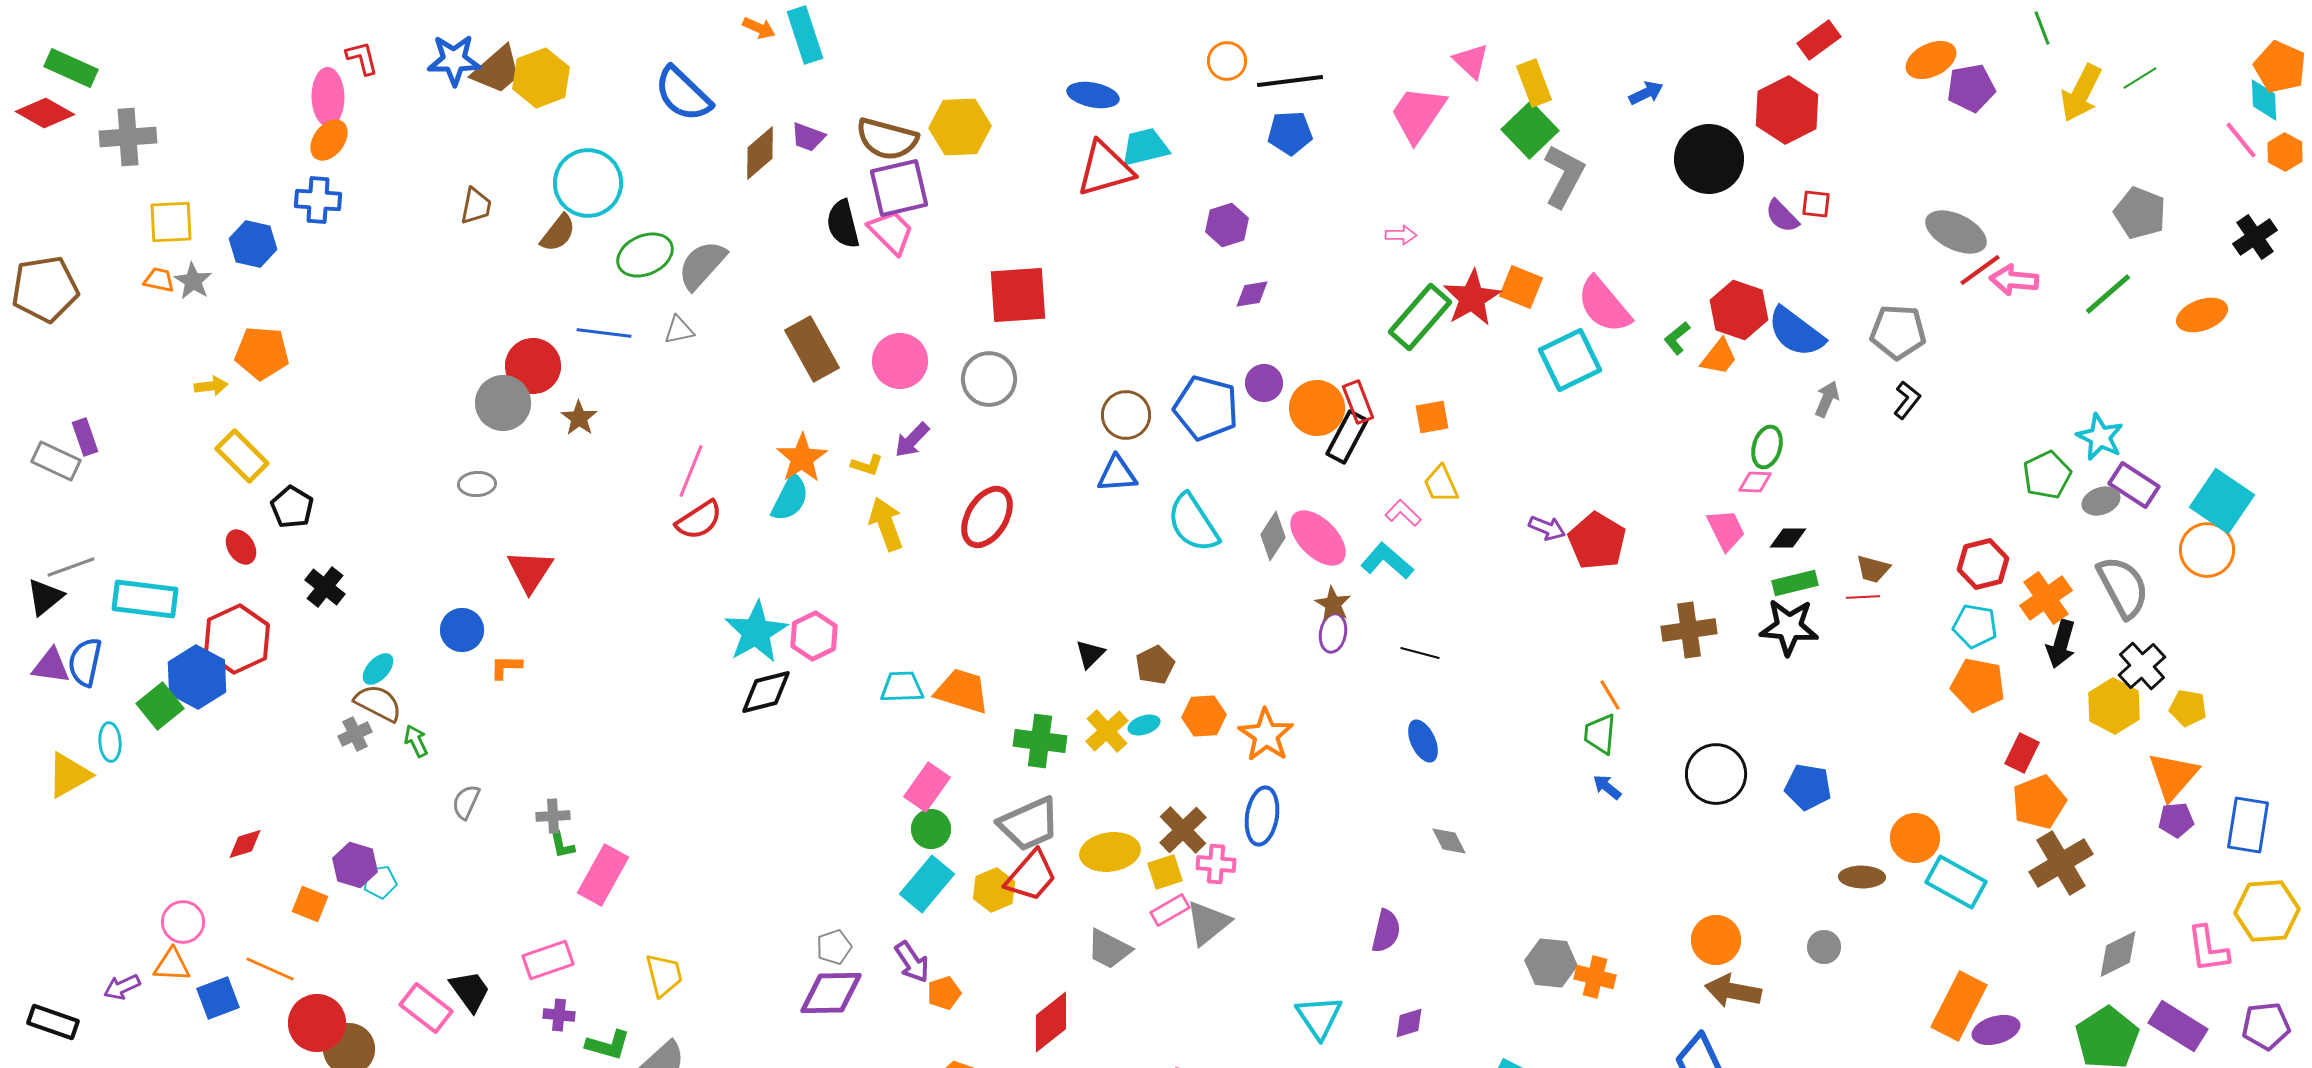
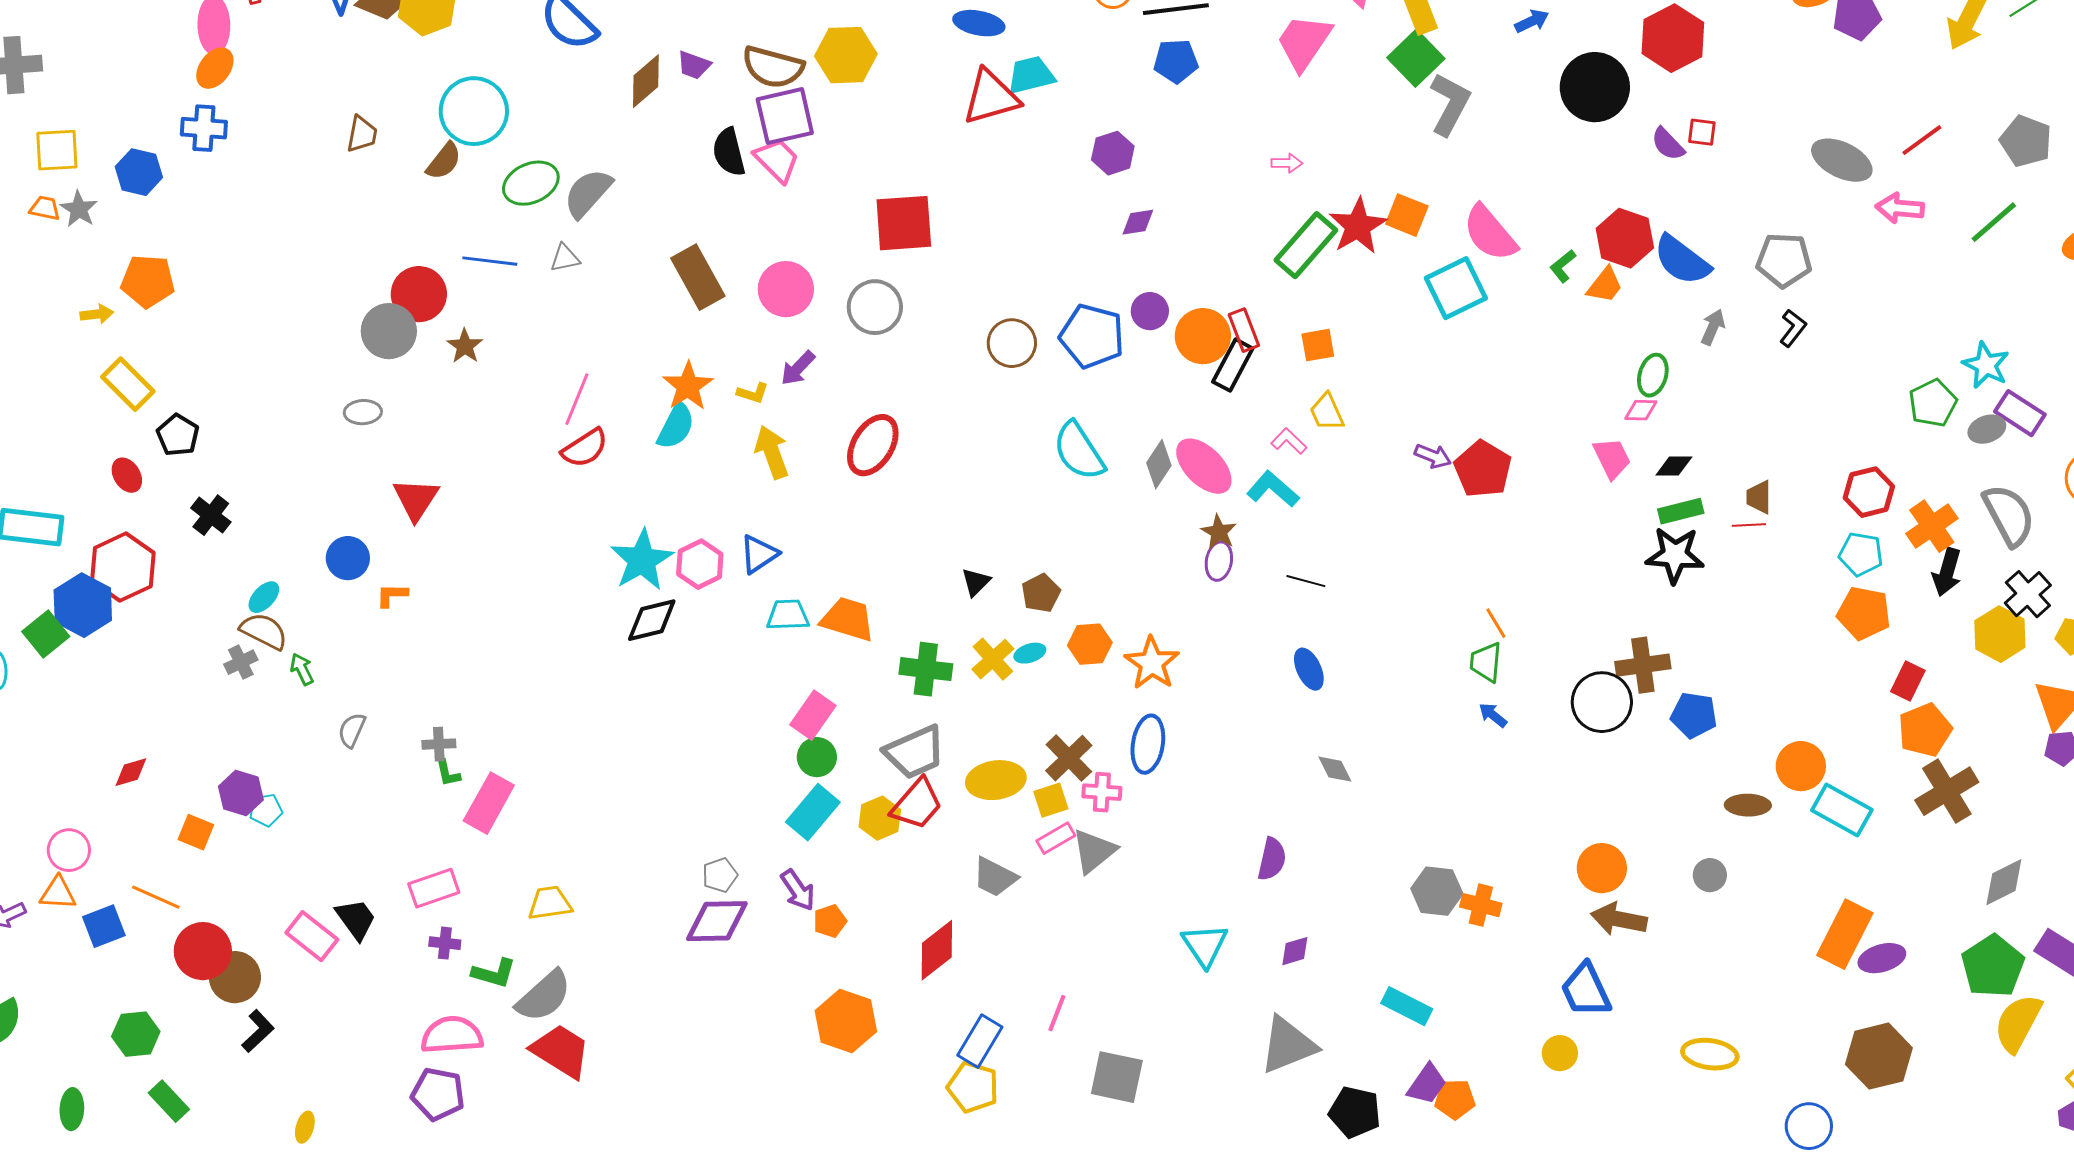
red line: (1980, 270) -> (1922, 140), moved
blue triangle: (1117, 474) -> (759, 554), moved, turned -30
brown trapezoid: (1873, 569) -> (1759, 497), turned 75
brown cross: (1689, 630) -> (1643, 665), moved
yellow trapezoid: (664, 975) -> (550, 903), turned -84

